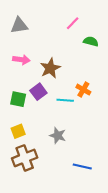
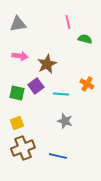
pink line: (73, 23) -> (68, 22), turned -56
orange cross: (83, 90) -> (87, 84), moved
gray star: (58, 136) -> (65, 121), moved
blue line: (82, 166) -> (58, 156), moved

